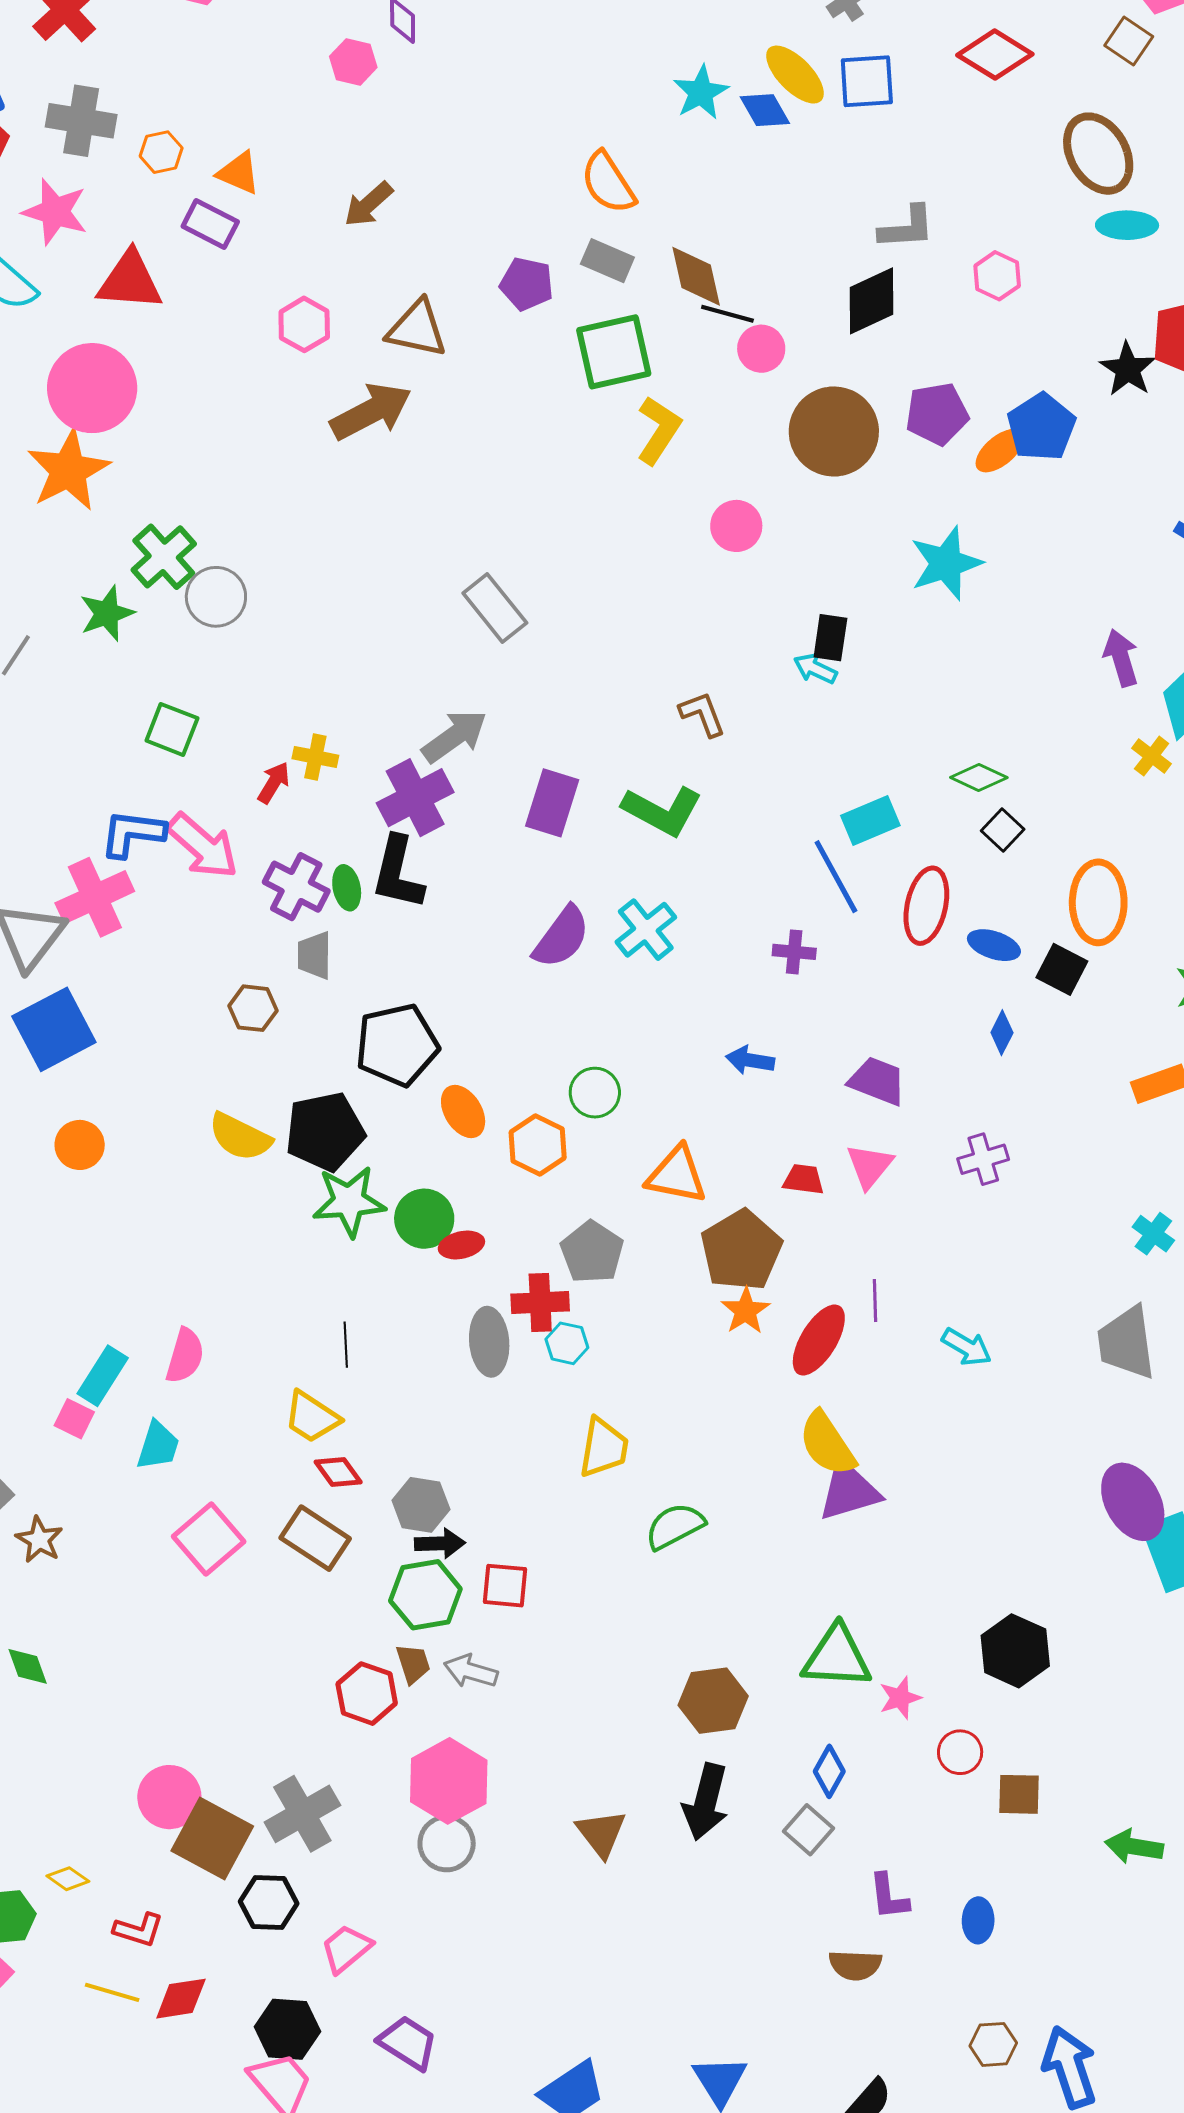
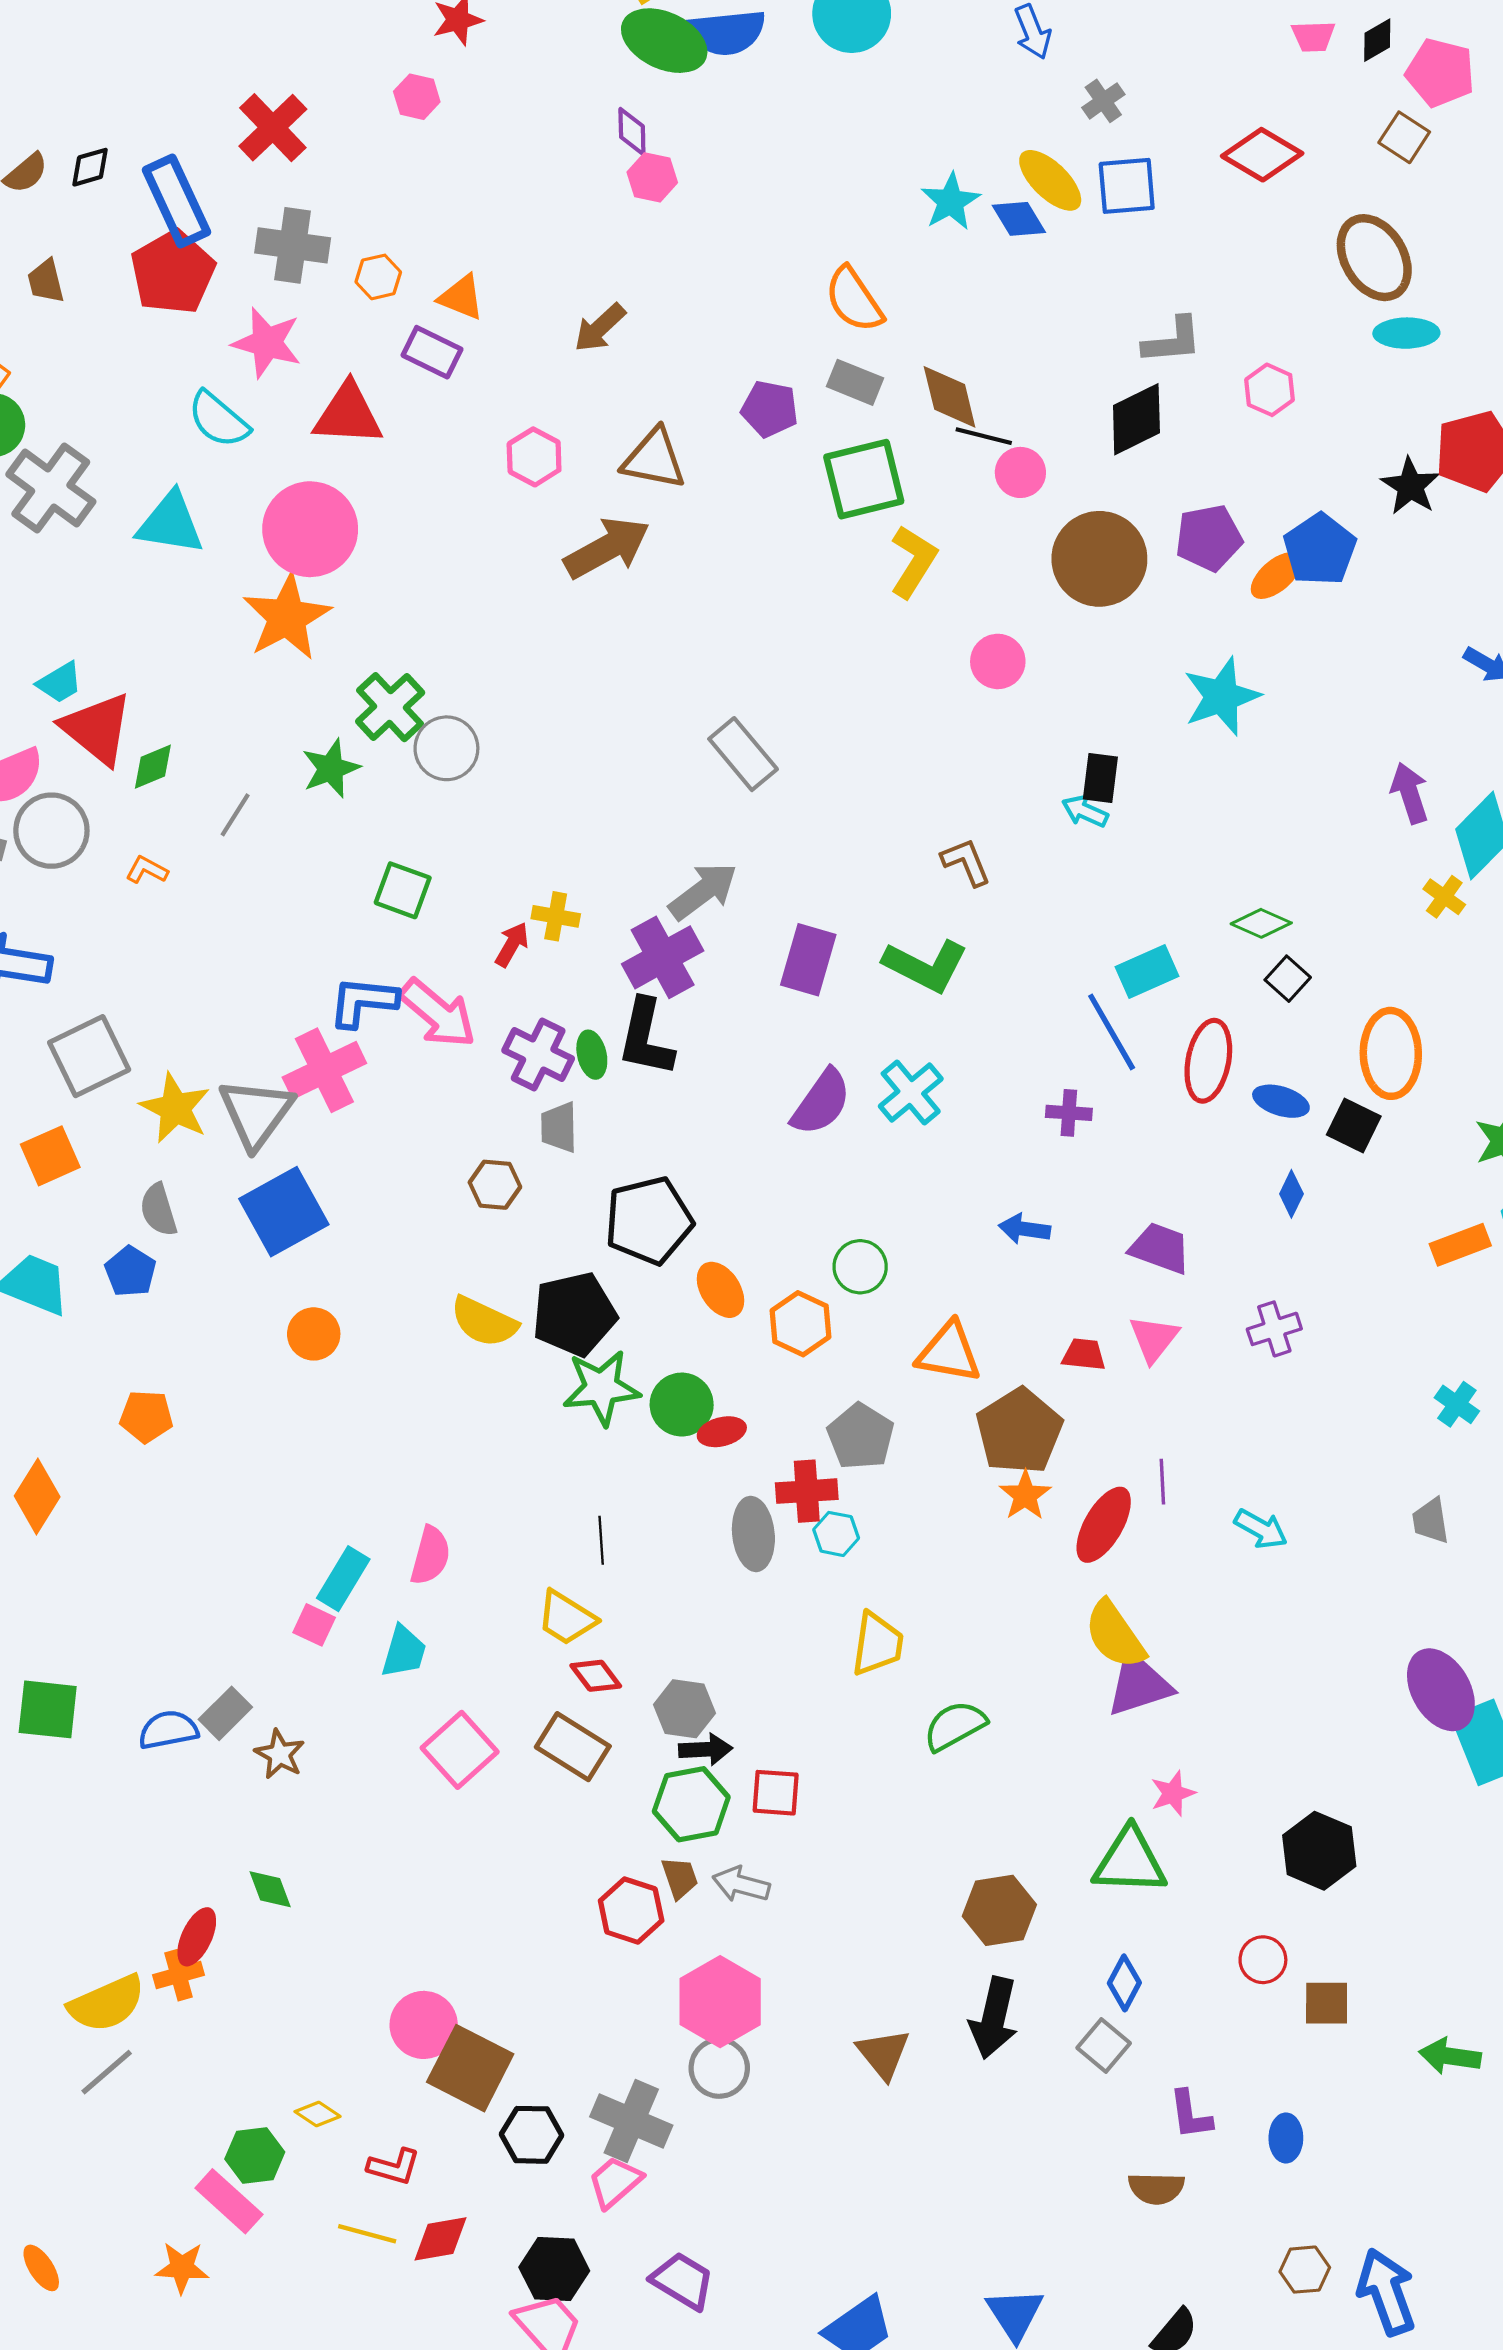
pink hexagon: (353, 62) -> (652, 177), moved
gray trapezoid: (1126, 1343) -> (1431, 1521), size x0.6
pink star: (900, 1698) -> (1173, 1793), moved
gray cross: (302, 1814) -> (631, 2121), moved, turned -36

